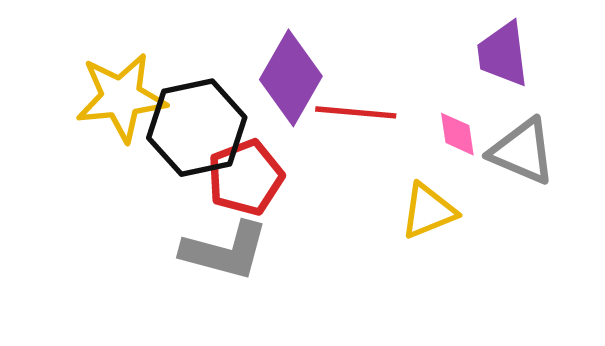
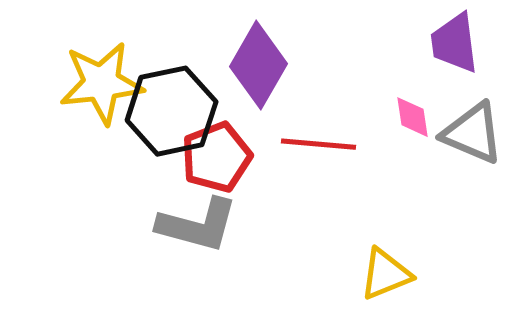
red line: (356, 112) -> (319, 144), moved
yellow triangle: (428, 211) -> (386, 274), moved

